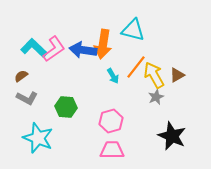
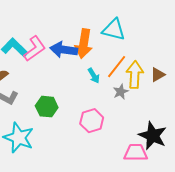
yellow arrow: (154, 75) -> (135, 75), turned 32
gray star: (156, 97) -> (121, 92), moved
pink trapezoid: (112, 150) -> (136, 153), moved

